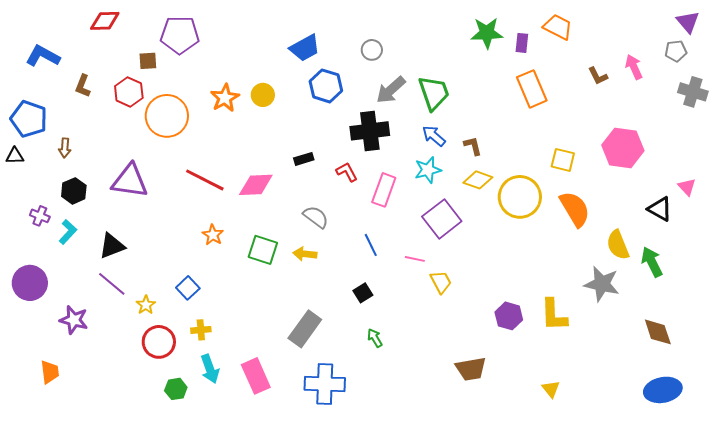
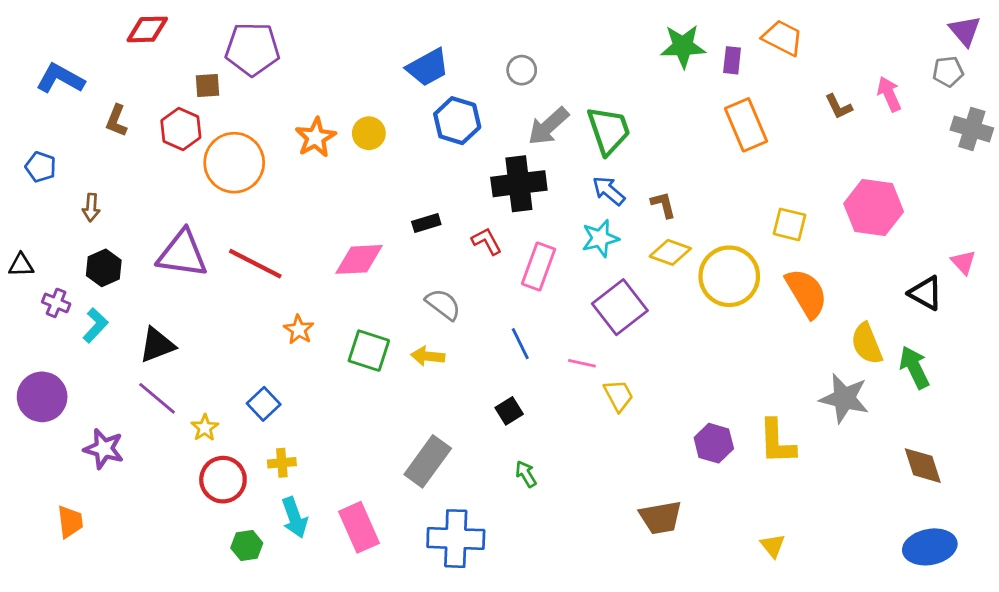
blue pentagon: (29, 119) -> (41, 167), size x0.6
black triangle: (15, 156) -> (21, 265), moved
red line: (205, 180) -> (255, 264), moved

